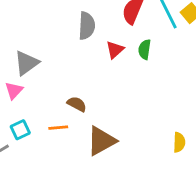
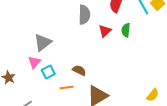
cyan square: (20, 130) -> (48, 72), moved
yellow semicircle: (179, 142) -> (153, 95), turned 40

